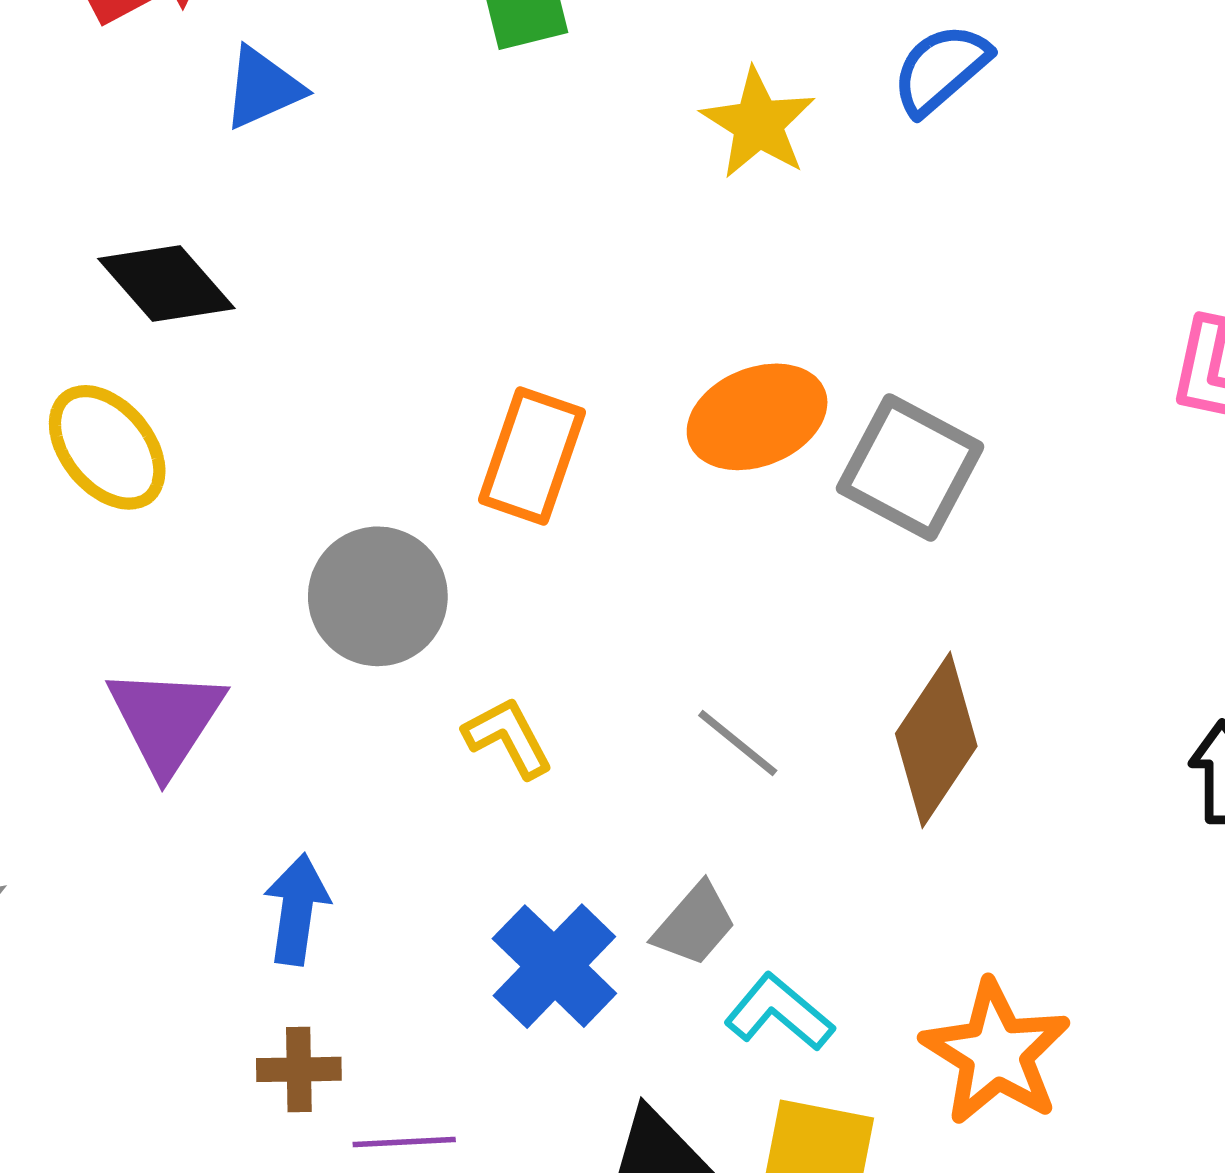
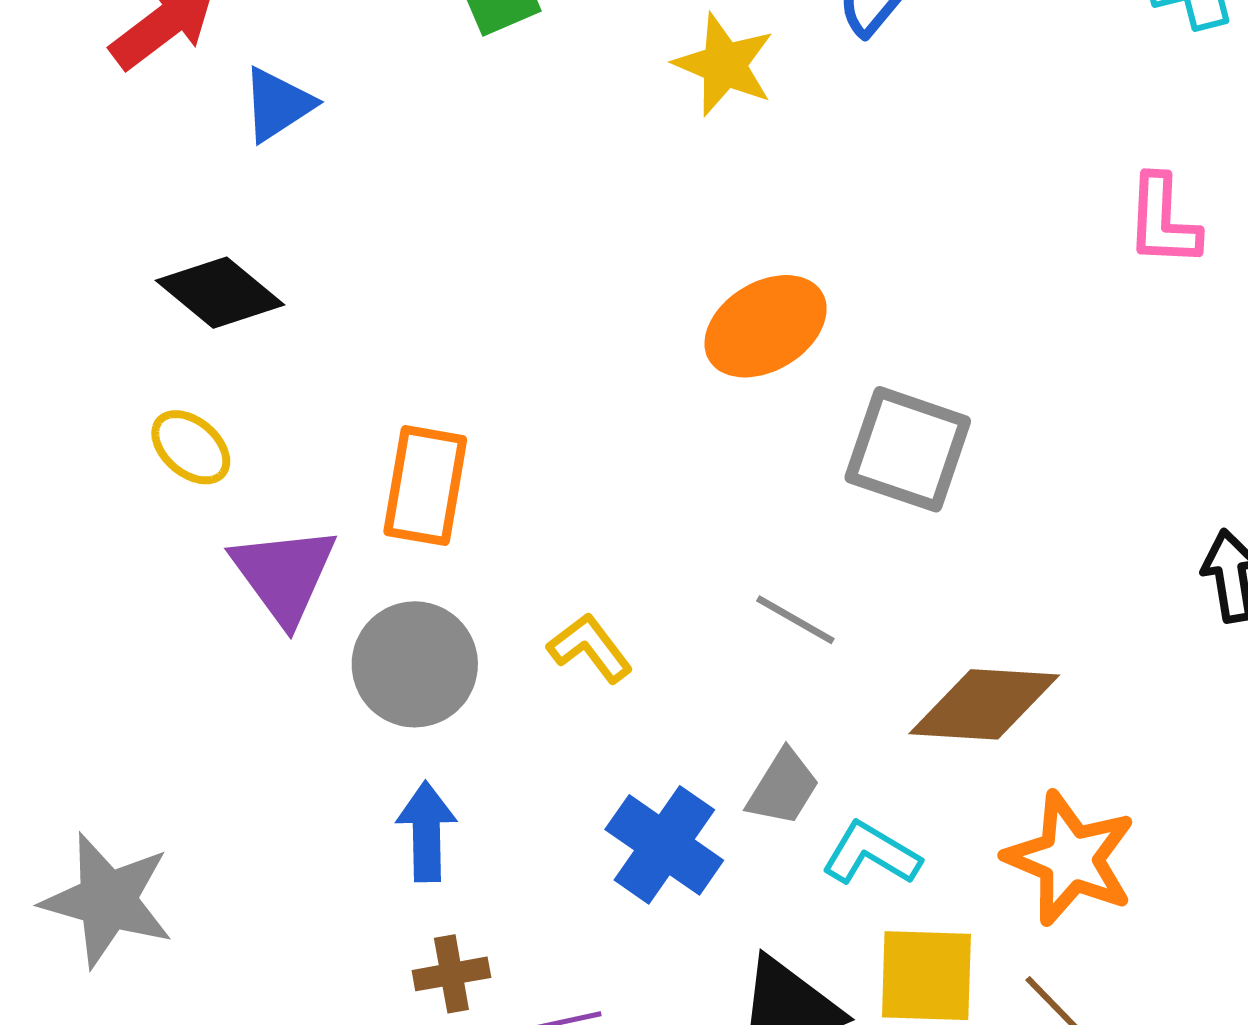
yellow ellipse: (107, 447) -> (191, 447), size x0.7
orange rectangle: (532, 456) -> (425, 486), moved
gray square: (910, 467) -> (908, 449), moved
gray circle: (378, 596) -> (415, 664), moved
purple triangle: (166, 720) -> (284, 575), moved
brown diamond: (936, 740) -> (984, 704), moved, turned 69

